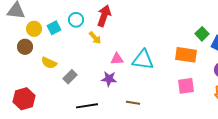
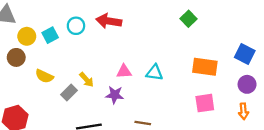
red arrow: (104, 16) -> (109, 21), turned -100
green square: (202, 34) -> (188, 19), moved
yellow arrow: (95, 38) -> (87, 80), moved
cyan triangle: (143, 60) -> (154, 73), size x0.7

